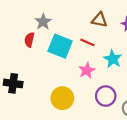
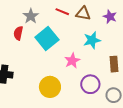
red line: (87, 42) -> (62, 12), moved
cyan square: (60, 46) -> (47, 39), turned 30
cyan star: (113, 59) -> (92, 40), moved, turned 30

